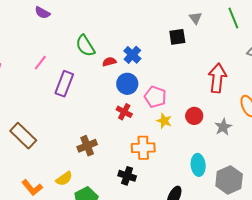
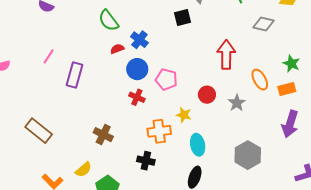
green semicircle: (85, 46) -> (109, 21), moved
yellow star: (164, 121) -> (184, 115), moved
brown cross: (87, 146) -> (103, 135), turned -36
cyan ellipse: (198, 165) -> (198, 145), moved

